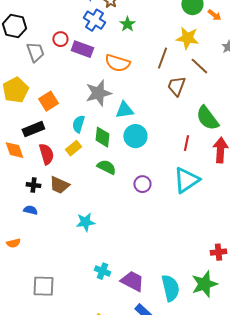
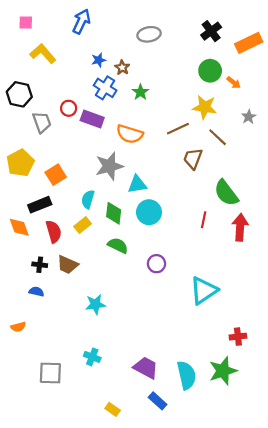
brown line: (162, 58) -> (178, 129), turned 45
cyan triangle: (186, 180) -> (204, 290), moved
cyan cross: (102, 271) -> (92, 357), moved

